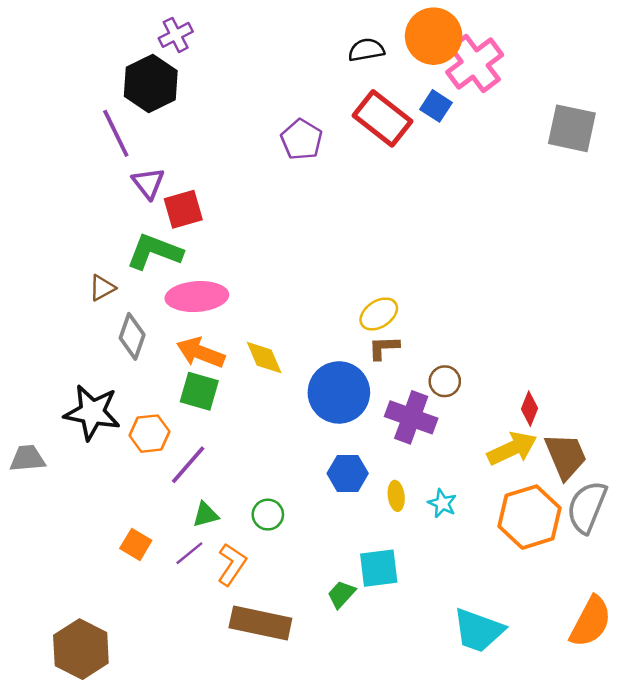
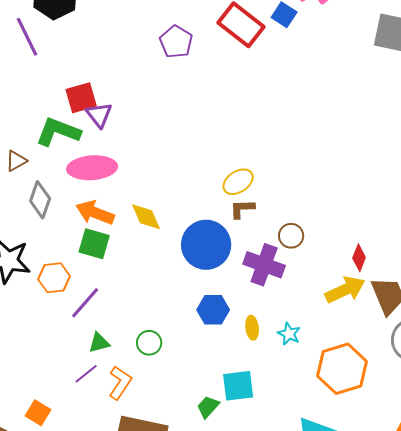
purple triangle: (148, 183) -> (99, 115), moved
orange hexagon: (530, 517) -> (342, 369), moved
orange square: (136, 544) -> (38, 413), moved

